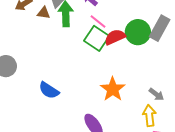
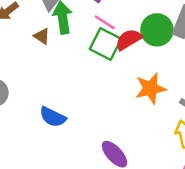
brown triangle: (44, 13) -> (42, 36), moved, turned 32
orange star: (113, 89) -> (150, 89), moved, turned 30

